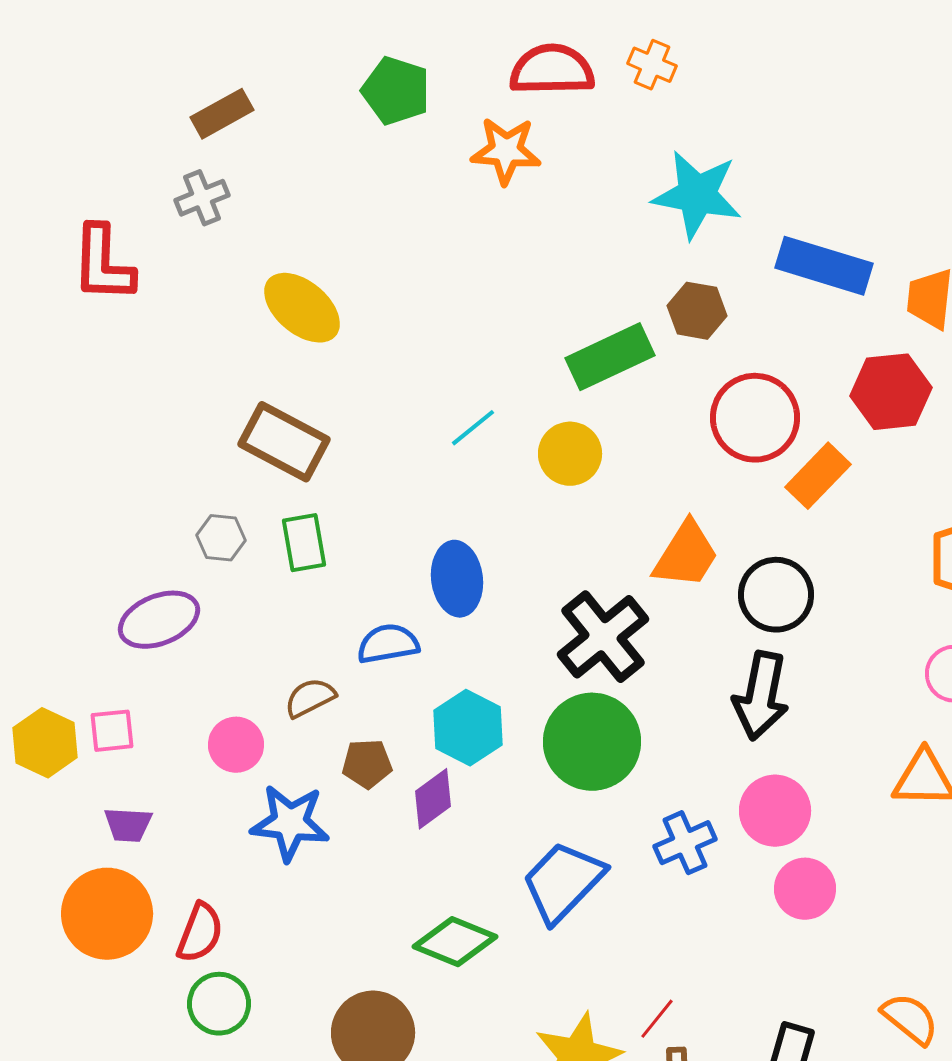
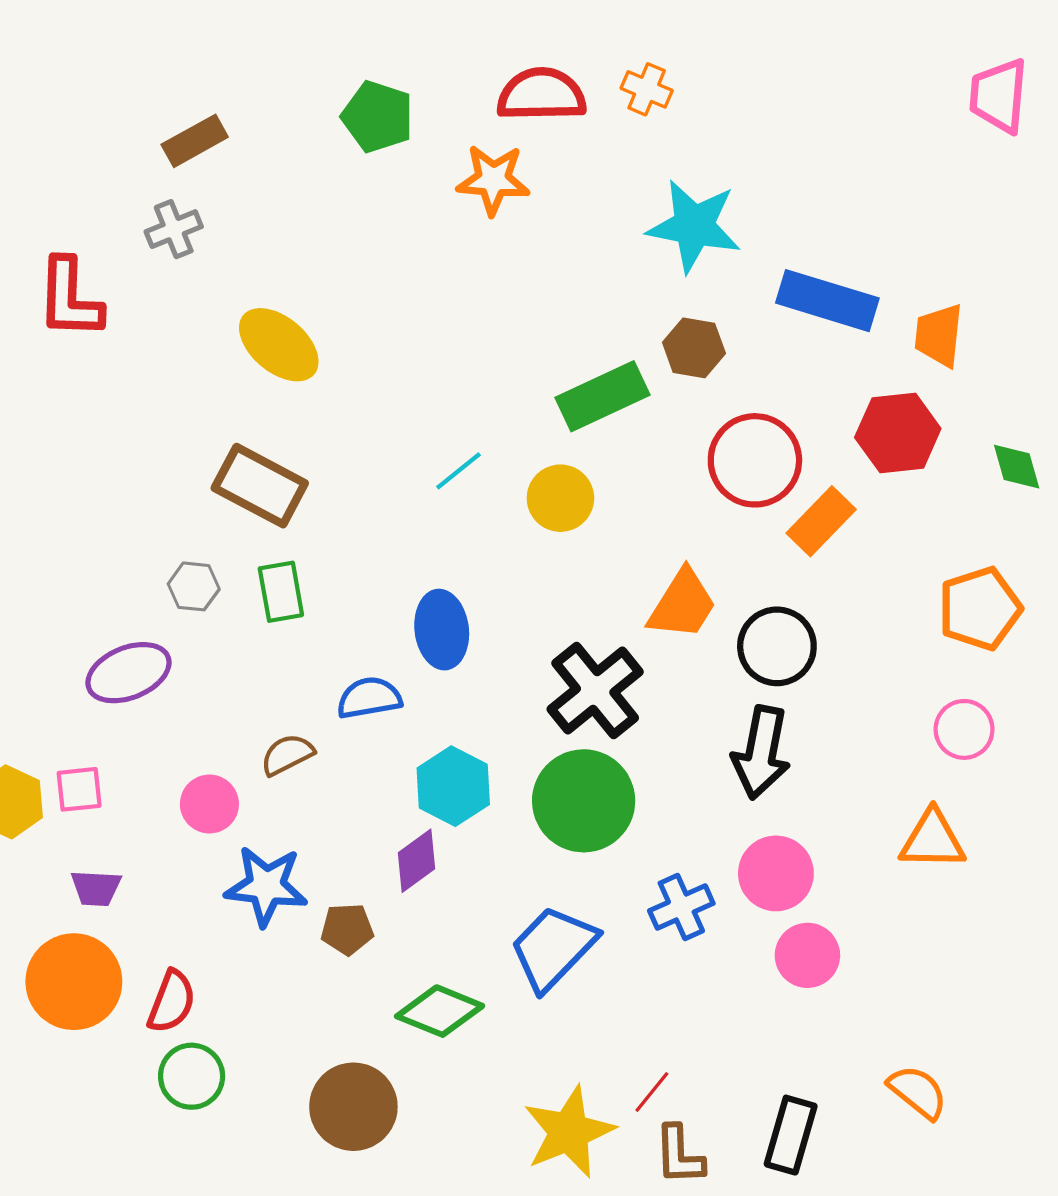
brown pentagon: (367, 764) -> (347, 929), moved

